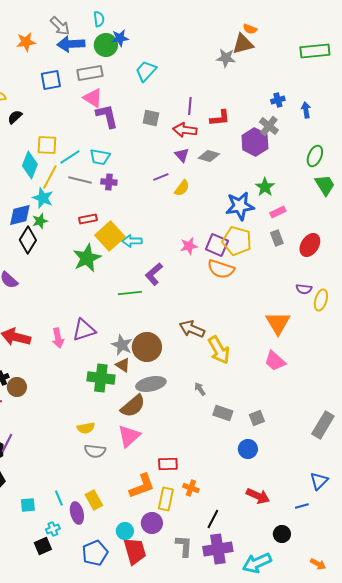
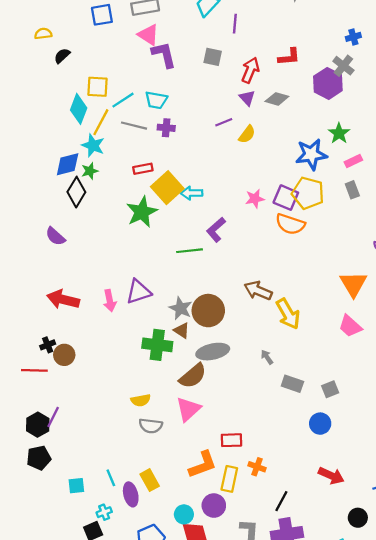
purple line: (190, 106) -> (235, 24), moved
red arrow: (185, 130) -> (250, 70), turned 105

